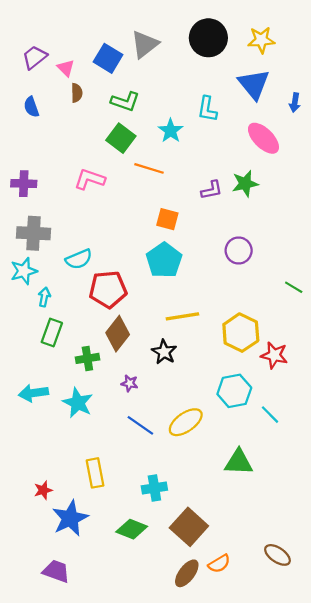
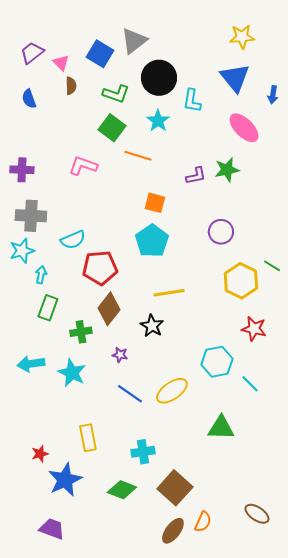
black circle: (208, 38) -> (159, 78), moved
yellow hexagon: (241, 333) -> (241, 281), moved
orange semicircle: (219, 564) -> (203, 522), turned -35

